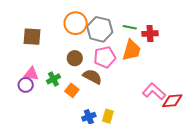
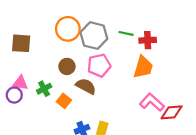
orange trapezoid: (132, 50) -> (143, 67), moved

